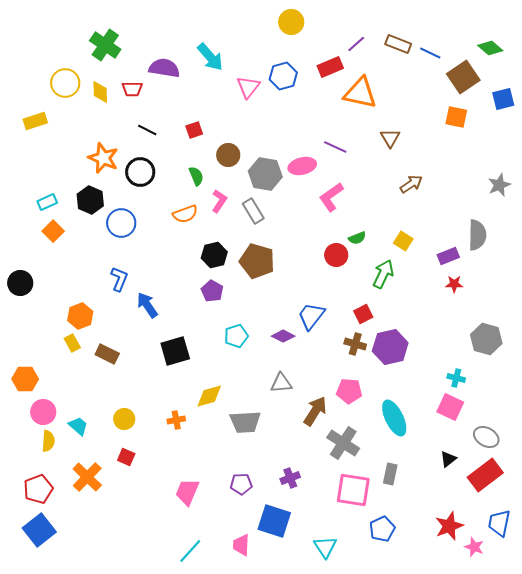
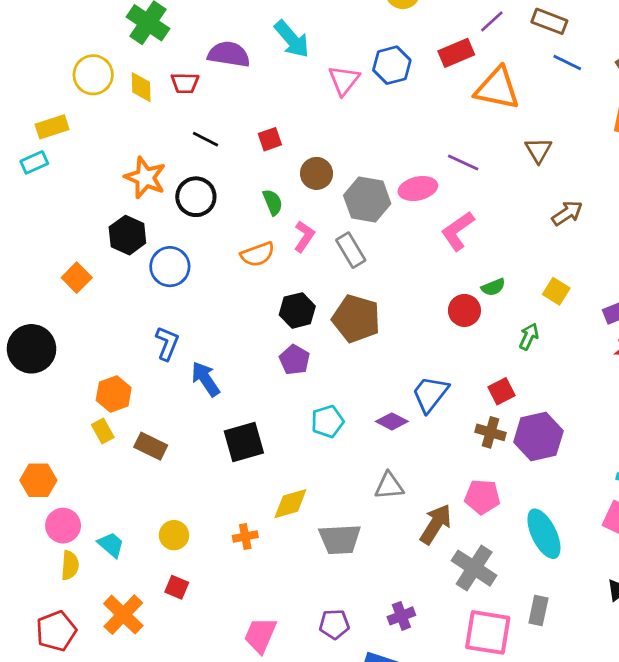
blue line: (430, 53) -> (567, 62), moved
cyan rectangle: (47, 202) -> (34, 162), moved
green arrow: (383, 274) -> (529, 336), size x0.7
black circle: (20, 283) -> (32, 349), size x1.4

